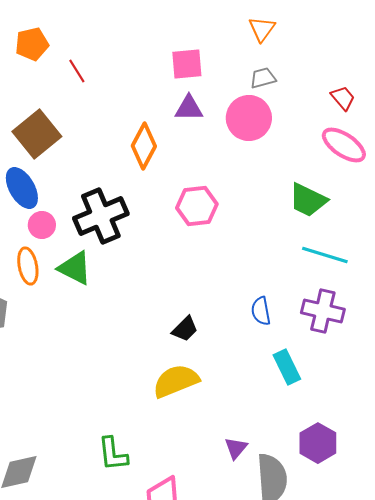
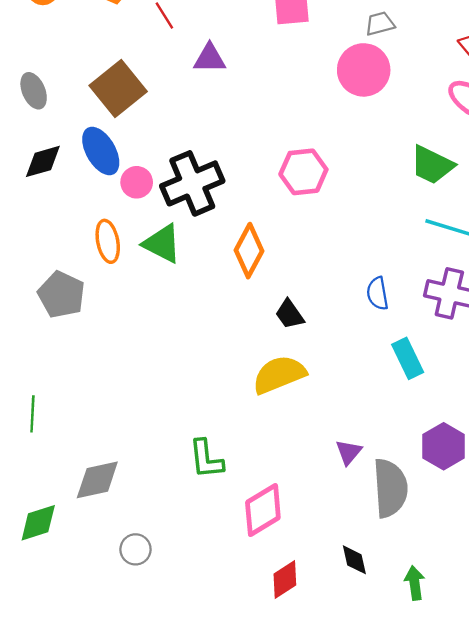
purple triangle: (189, 108) -> (210, 58), moved
orange diamond: (144, 146) -> (249, 251), moved
pink circle: (42, 225) -> (137, 182), moved
black trapezoid: (185, 329) -> (290, 314), turned 100

